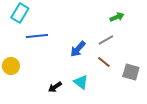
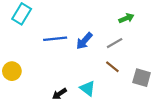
blue line: (37, 36) -> (55, 39), moved
blue arrow: (78, 49) -> (84, 41), moved

